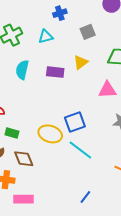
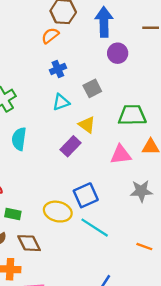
cyan triangle: (46, 37) -> (61, 102), moved
yellow triangle: (81, 62) -> (87, 125), turned -42
purple rectangle: (55, 72) -> (70, 146), moved, turned -48

